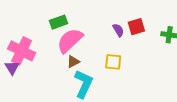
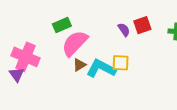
cyan L-shape: (83, 84) -> (101, 68), moved, turned -84

